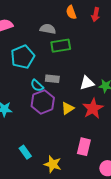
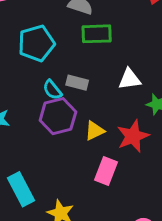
white triangle: (87, 83) -> (130, 79), moved
pink rectangle: (84, 147) -> (106, 171), moved
cyan rectangle: (25, 152) -> (21, 189), size x1.5

